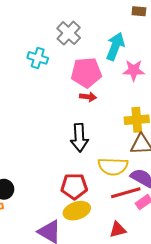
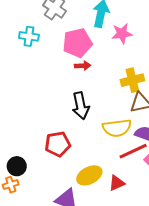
red pentagon: (74, 186) -> (58, 144), moved
red triangle: (118, 230) -> (117, 183), moved

